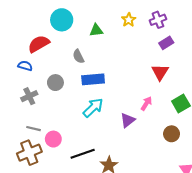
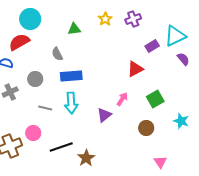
cyan circle: (62, 20) -> (30, 19), moved
purple rectangle: (166, 43) -> (152, 46), moved
red triangle: (160, 72) -> (135, 69), turned 30
cyan arrow: (93, 108) -> (71, 103), turned 130
gray line: (33, 129) -> (45, 108), moved

